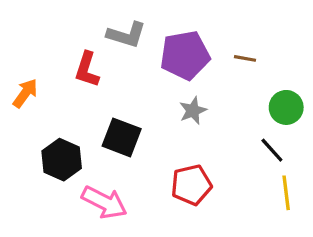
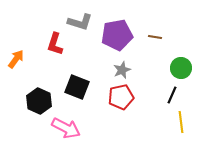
black line: (272, 150) -> (172, 95), turned 66
red pentagon: (191, 185) -> (121, 97), moved

